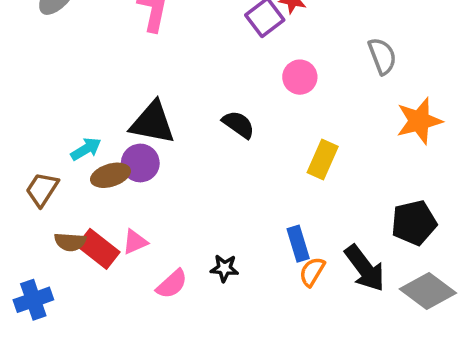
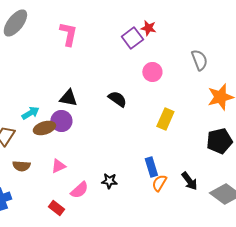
black triangle: (153, 123) -> (68, 98), size x0.7
black pentagon: (414, 223) -> (219, 141), moved
red rectangle: (98, 249) -> (56, 208), moved, size x0.7
black arrow: (365, 268) -> (189, 181), size x0.7

